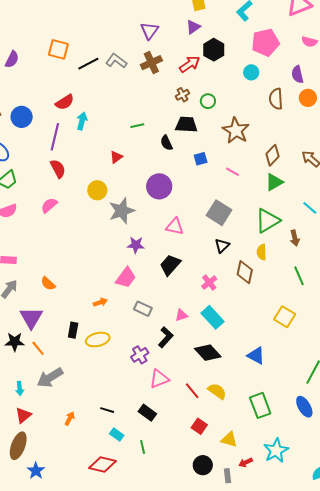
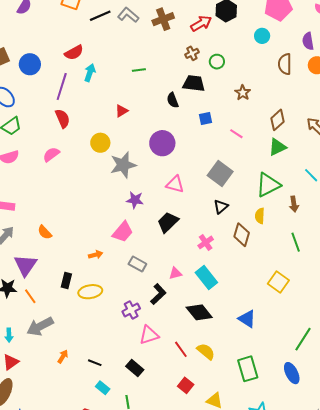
green line: (137, 126) -> (139, 70), moved
brown star: (236, 130) -> (243, 93), size x0.6
orange arrow: (70, 418) -> (63, 356), moved

